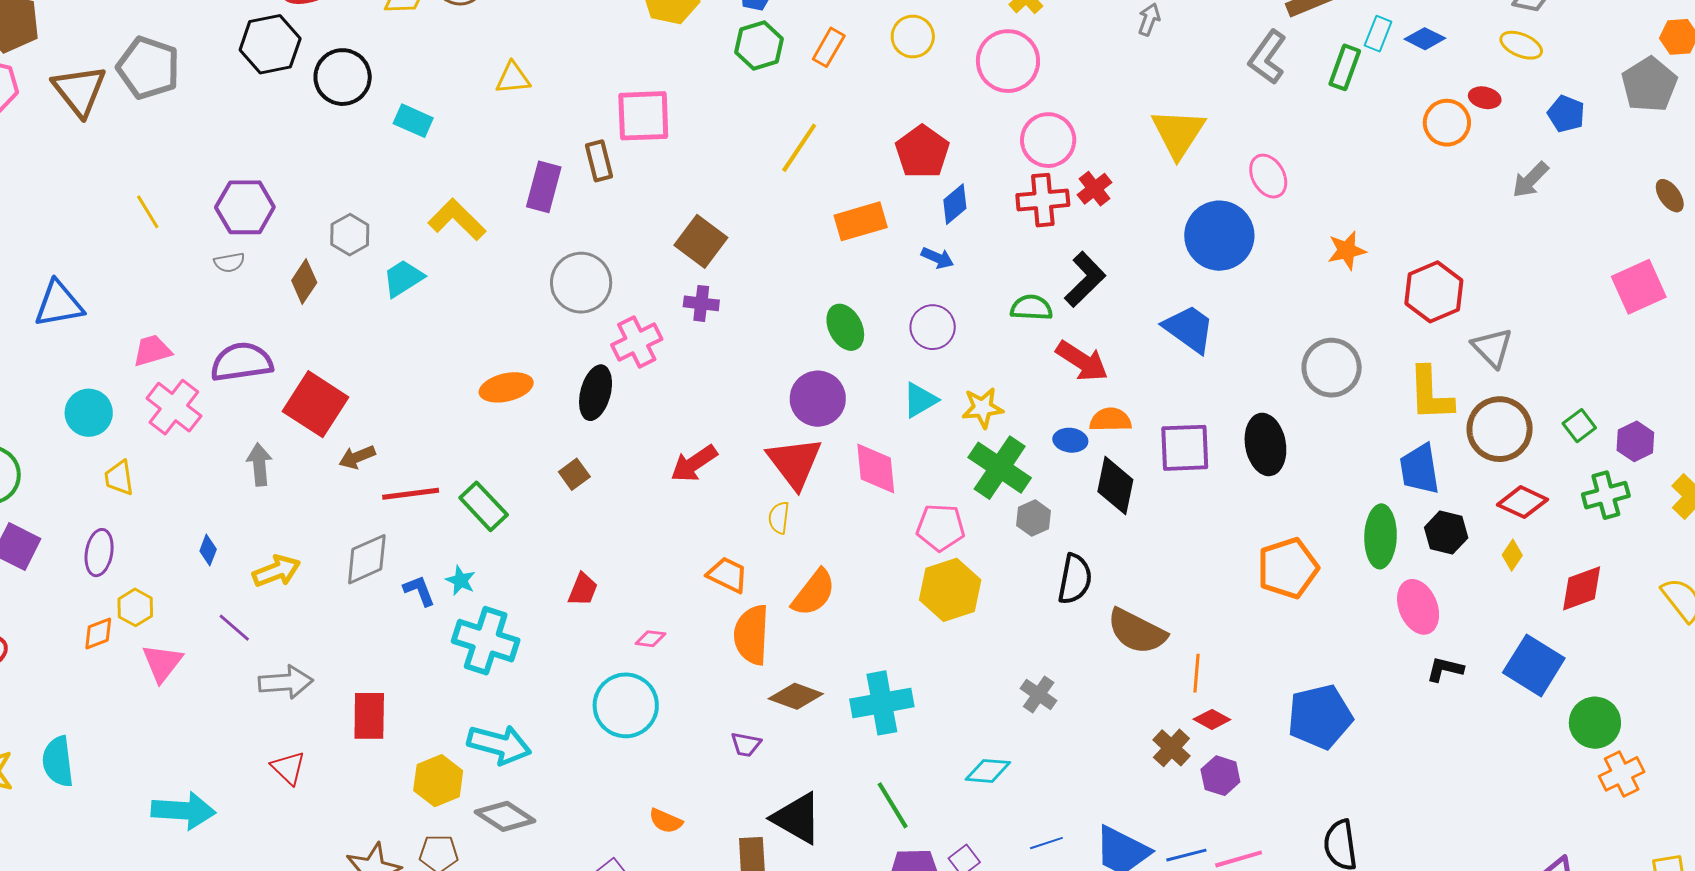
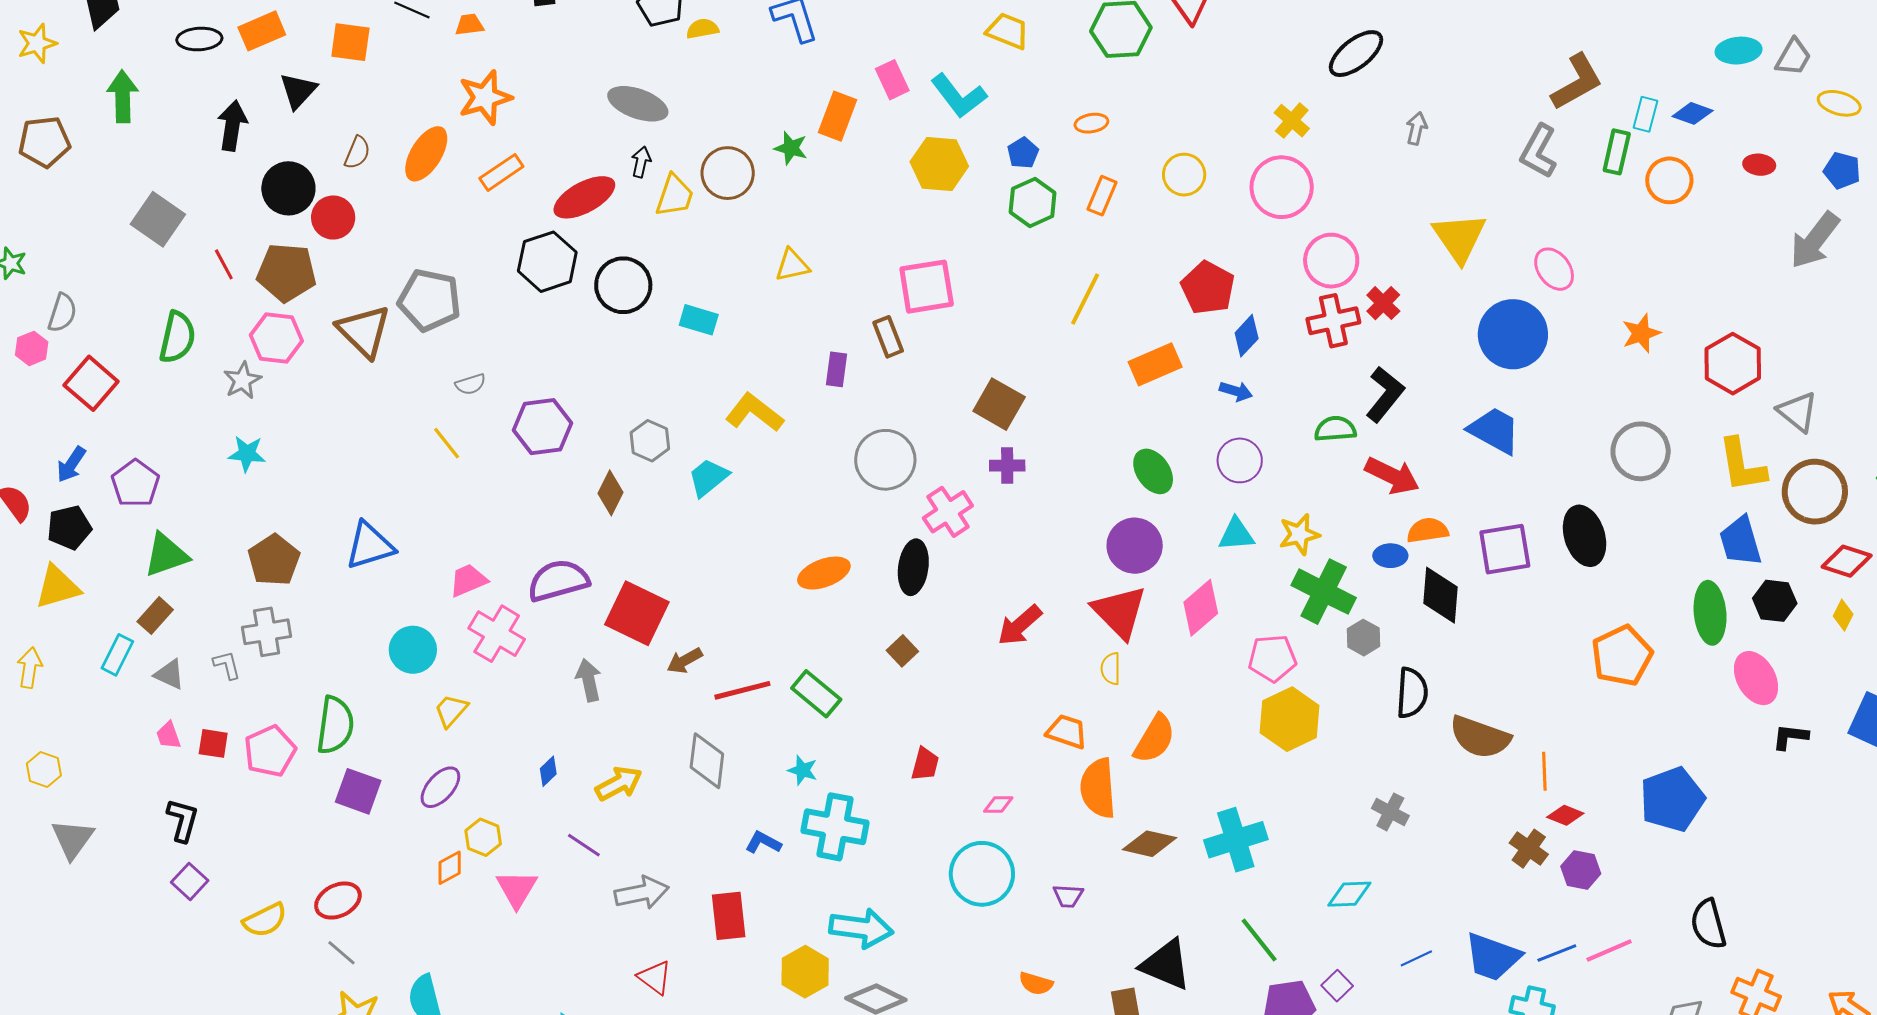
yellow ellipse: (1521, 45) -> (1839, 103), moved
orange circle: (1447, 123) -> (1669, 180), moved
gray arrow: (1530, 180) -> (1815, 240), size x1.5
purple rectangle: (544, 187) -> (837, 369), size x0.7
gray semicircle: (229, 262) -> (470, 384), moved
cyan triangle: (920, 400) -> (1236, 534), turned 33
pink diamond: (876, 468) -> (1201, 608), turned 62
yellow trapezoid: (119, 478) -> (451, 711), turned 57
blue diamond: (208, 550) -> (548, 771), turned 32
purple ellipse: (99, 553) -> (440, 787), turned 39
gray diamond: (367, 559) -> (707, 761), turned -52
blue L-shape: (419, 591) -> (763, 842), moved, turned -33
purple trapezoid: (746, 744) -> (1068, 896), moved

